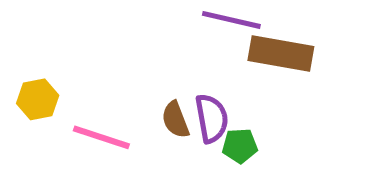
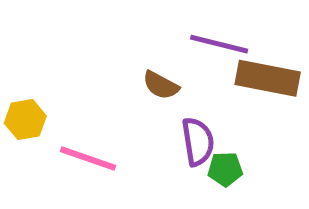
brown semicircle: (175, 120) -> (161, 85), moved, turned -42

